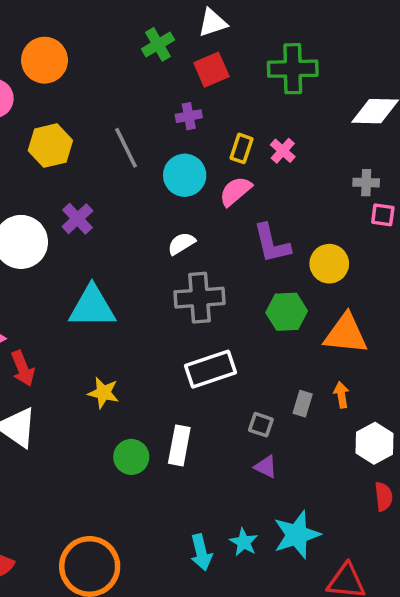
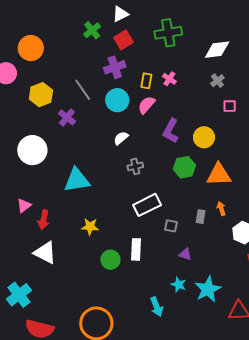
purple cross: (189, 116) -> (115, 67), size x1.5
gray cross: (366, 183) -> (217, 81), moved, turned -32
purple cross: (77, 219) -> (67, 117), moved
purple L-shape: (272, 243) -> (171, 131), turned 50
gray cross: (200, 298) -> (135, 166), size x0.6
red arrow: (23, 368) -> (44, 220), turned 42
gray square: (261, 425) -> (171, 226), moved
cyan star: (244, 542) -> (179, 285), moved

